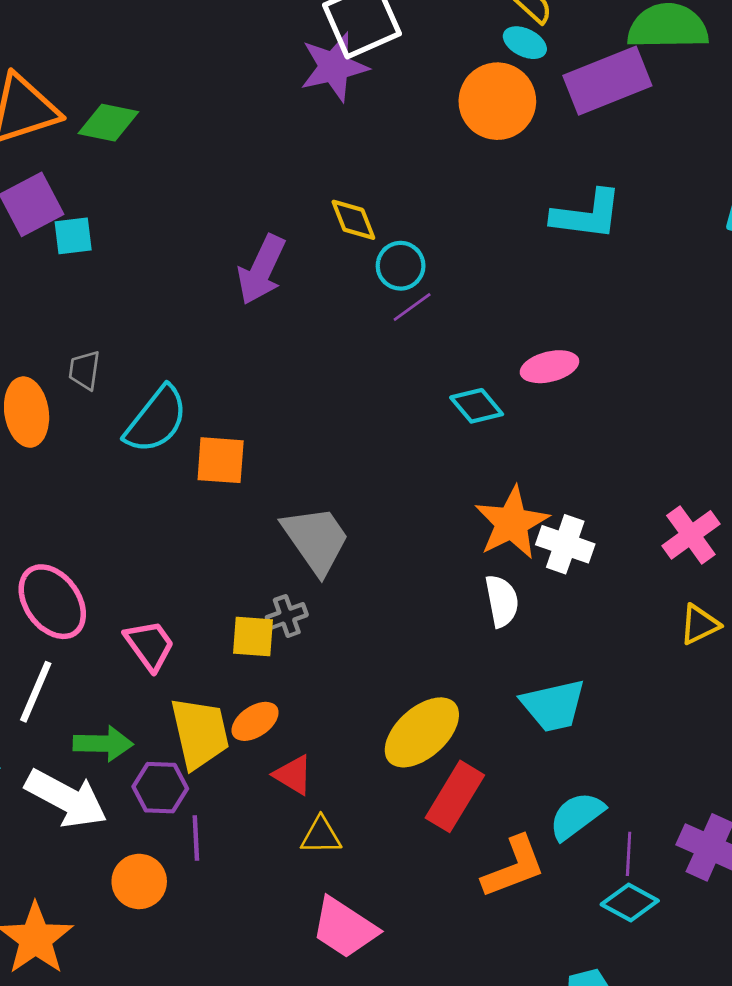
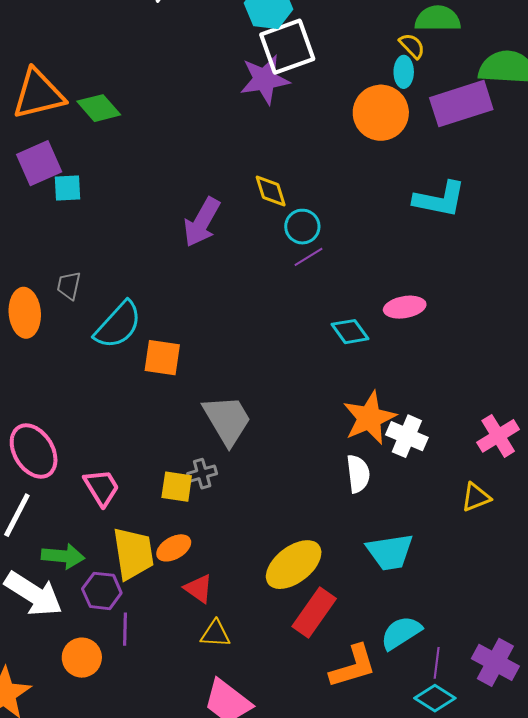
cyan ellipse: (525, 43) -> (404, 72), turned 60
green diamond: (108, 123) -> (99, 108), turned 33
yellow triangle: (699, 624) -> (476, 497), moved

